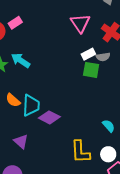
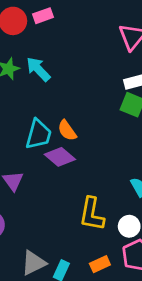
orange semicircle: (13, 100) -> (67, 130), moved

